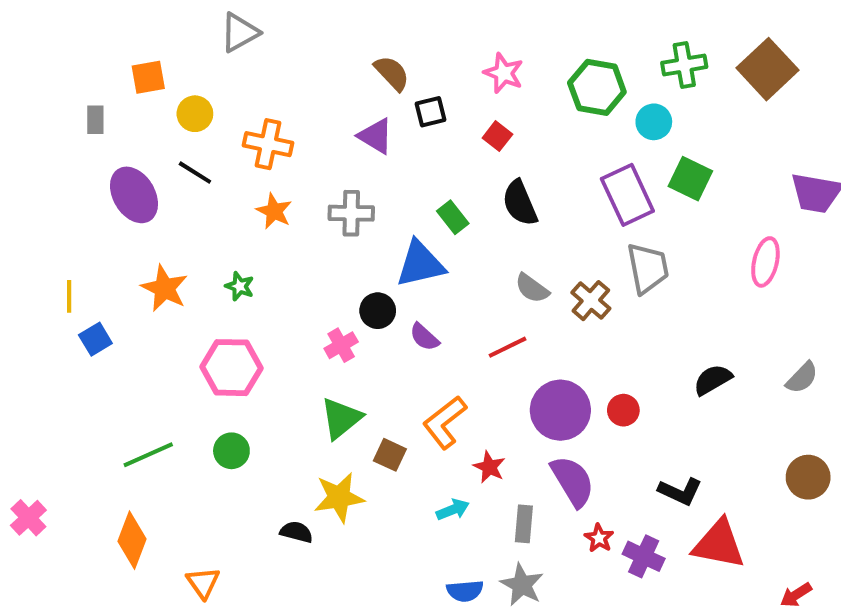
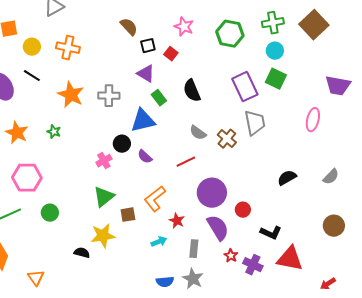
cyan circle: (654, 122) -> (275, 51), moved
purple triangle: (376, 136) -> (146, 74), moved
red square: (497, 136) -> (171, 54), moved
orange cross: (268, 144) -> (68, 48), moved
orange star: (274, 211) -> (71, 95), size x1.5
pink hexagon: (231, 368) -> (27, 178), moved
red circle: (623, 410) -> (243, 210), moved
brown square: (390, 455) -> (128, 215), turned -35

